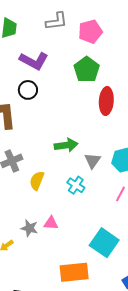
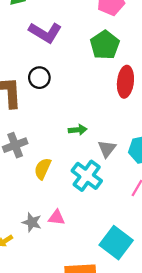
black circle: (28, 90) -> (39, 78), moved
green arrow: (66, 145) -> (78, 130), size x0.7
cyan cross: (76, 185) -> (87, 176), size x1.5

